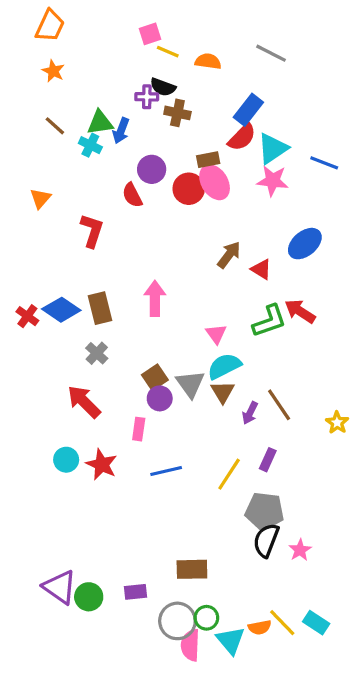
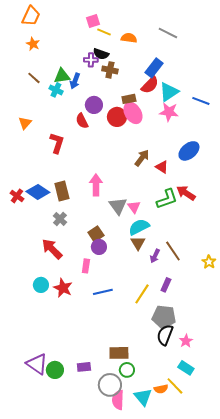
gray triangle: (190, 384) -> (118, 206), moved
green circle: (206, 618) -> (127, 370), moved
cyan rectangle: (316, 623) -> (186, 368), moved

